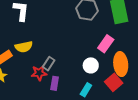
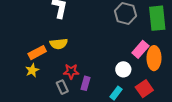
gray rectangle: (49, 64) -> (62, 87), moved, turned -64
orange ellipse: (121, 64) -> (154, 58), moved

